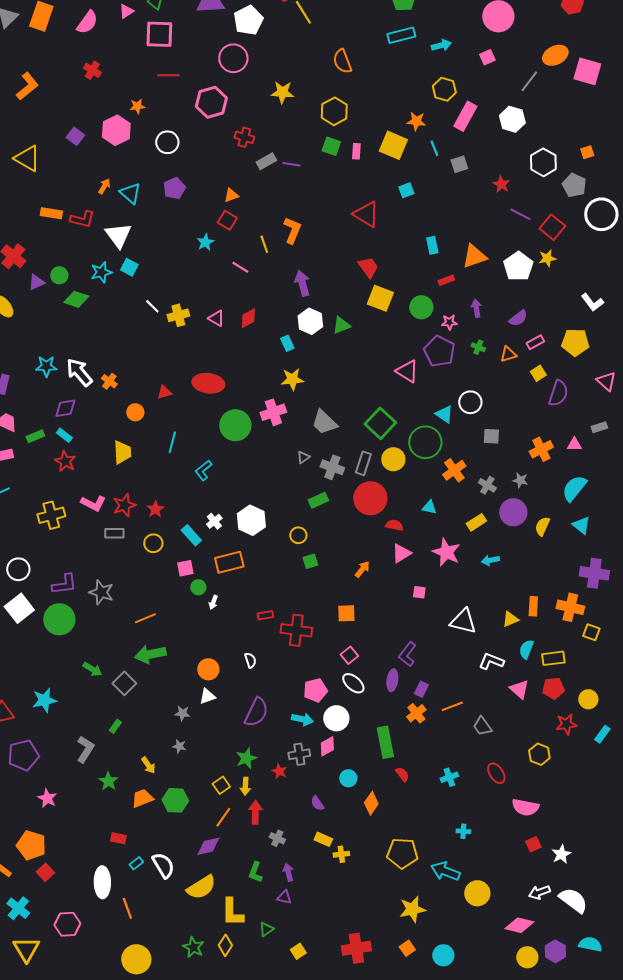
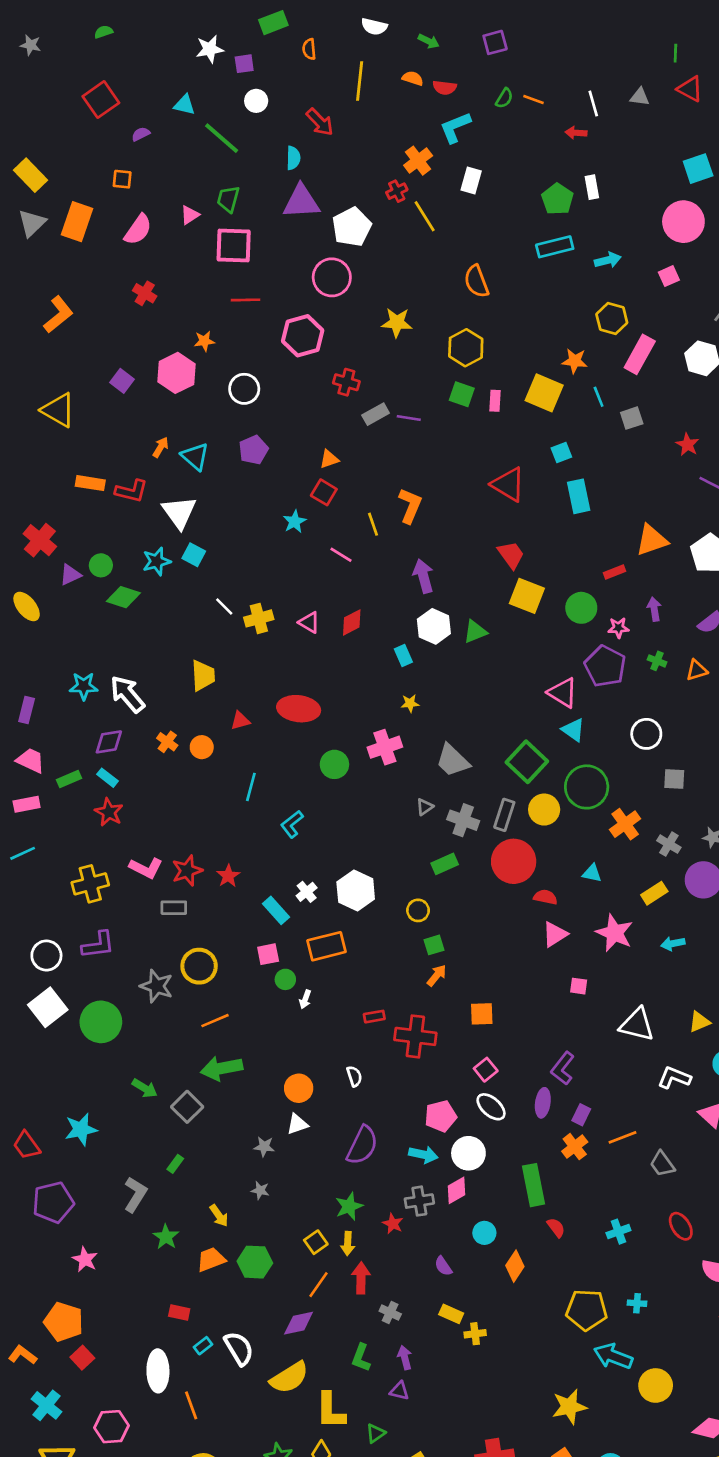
cyan rectangle: (432, 245) -> (579, 496), moved, size x1.4
yellow star: (292, 379) -> (410, 703), size x0.6
orange cross: (109, 381) -> (167, 742), moved
cyan triangle: (444, 414) -> (573, 730), moved
green circle: (235, 425) -> (334, 764), size x0.7
yellow trapezoid: (122, 452) -> (203, 675), moved
yellow circle: (153, 543) -> (199, 966), moved, size x1.4
orange arrow: (362, 569) -> (437, 975), moved
purple L-shape: (64, 584) -> (98, 945), moved
yellow pentagon: (402, 853) -> (587, 1310), moved

